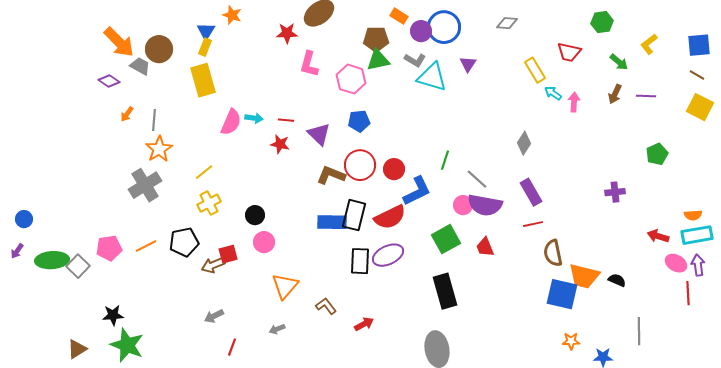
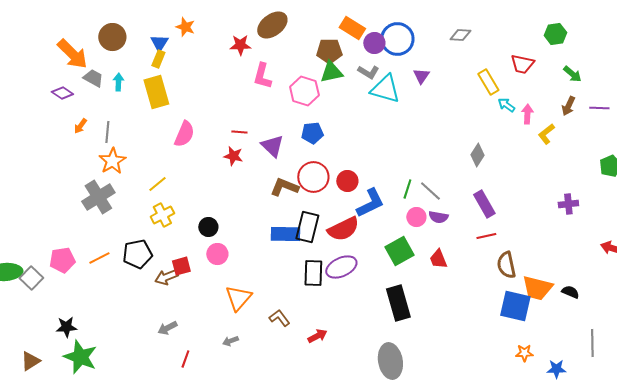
orange rectangle: (399, 16) -> (352, 28), size x1.4
yellow L-shape: (649, 44) -> (546, 134), moved
brown circle: (159, 49) -> (112, 37), moved
cyan arrow: (254, 118) -> (118, 82), moved, turned -96
green line: (445, 160) -> (407, 189), moved
purple semicircle: (485, 205) -> (438, 217), size x0.6

